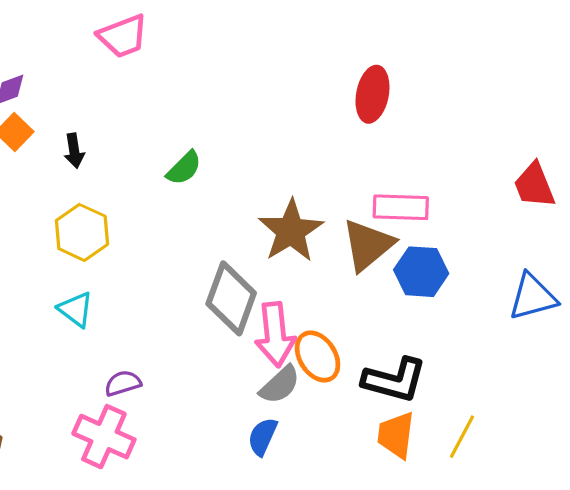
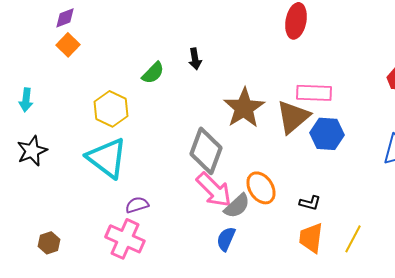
black arrow: (74, 151) -> (195, 59), moved
green semicircle: (184, 168) -> (153, 73), moved
cyan triangle: (76, 309) -> (107, 158), size x1.8
pink arrow: (275, 334) -> (214, 190), moved, turned -39
black L-shape: (394, 380) -> (310, 203), size x0.5

